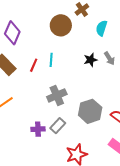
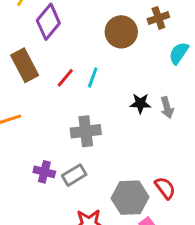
gray arrow: (109, 58) -> (167, 108), moved
black star: (90, 60) -> (140, 103), moved
gray hexagon: (90, 111) -> (130, 198), moved

